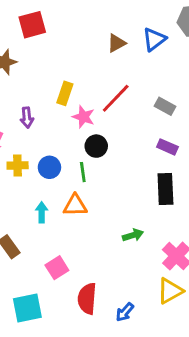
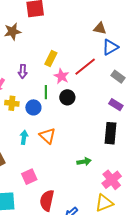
blue triangle: (154, 39) -> (110, 47), moved
brown triangle: (116, 43) -> (100, 28), moved, turned 32
green line: (83, 172) -> (46, 92), moved
orange triangle: (75, 205) -> (47, 136), turned 36

